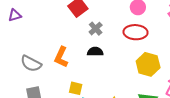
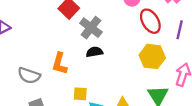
gray cross: (96, 29) -> (91, 28), size x1.5
red ellipse: (136, 32) -> (150, 21), moved, turned 65

